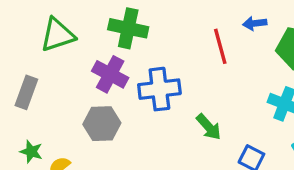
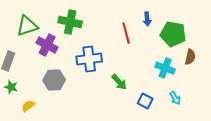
blue arrow: (255, 23) -> (147, 19), turned -88
purple cross: (110, 74) -> (47, 45), moved
green star: (31, 152) -> (11, 87), moved

